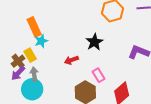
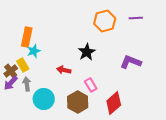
orange rectangle: (34, 27) -> (27, 37), turned 36
red arrow: (71, 60) -> (64, 70), turned 32
cyan circle: (32, 89) -> (44, 99), moved

